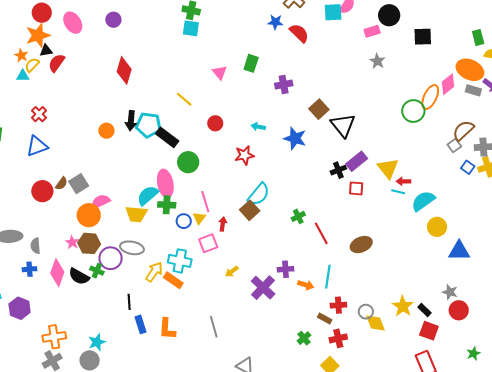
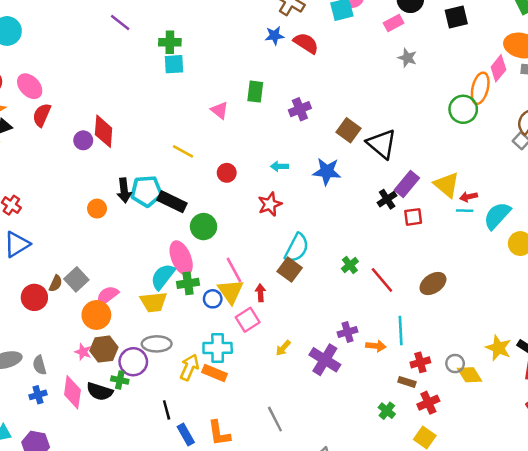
purple circle: (113, 20) -> (83, 140), moved
red semicircle: (57, 63) -> (42, 115), moved
yellow triangle: (199, 218) -> (231, 291), size x1.6

